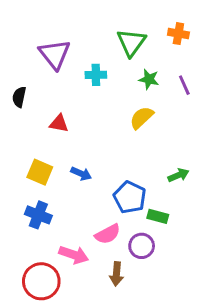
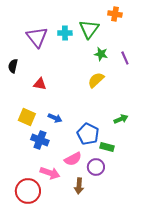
orange cross: (178, 34) -> (115, 14), moved
cyan cross: (96, 75) -> (65, 33), moved
blue cross: (38, 215) -> (40, 140), moved

